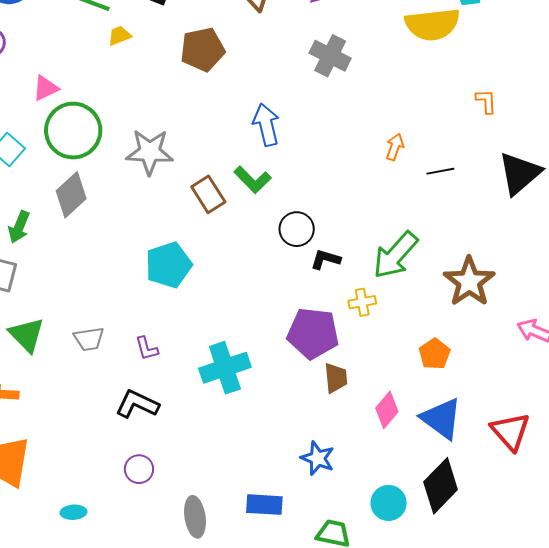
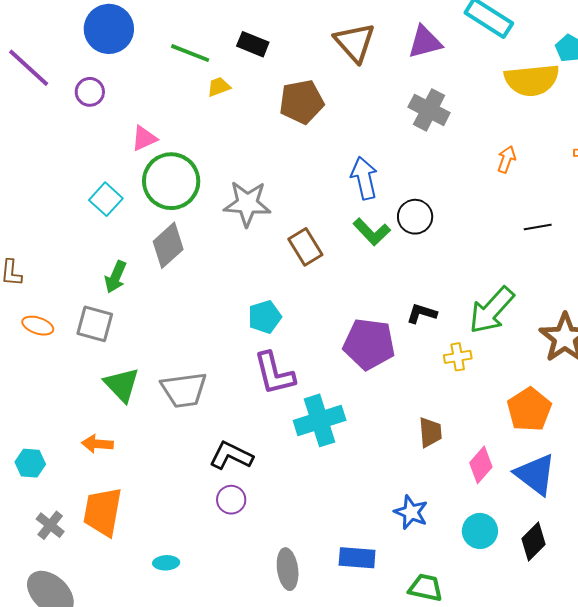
orange arrow: (395, 147) -> (506, 159), moved
green L-shape: (253, 180) -> (372, 232), moved
black circle: (297, 229) -> (415, 217), moved
cyan pentagon: (169, 265) -> (265, 317), size x0.7
purple pentagon: (313, 333) -> (369, 344), moved
gray trapezoid: (89, 339) -> (184, 390), size x1.5
purple L-shape: (147, 348) -> (274, 373), moved, size x1.8
orange pentagon: (435, 354) -> (529, 410), size x1.4
purple circle: (139, 469) -> (231, 500), moved
black diamond: (441, 486) -> (534, 541), size x0.7
cyan circle: (389, 503) -> (480, 531), moved

